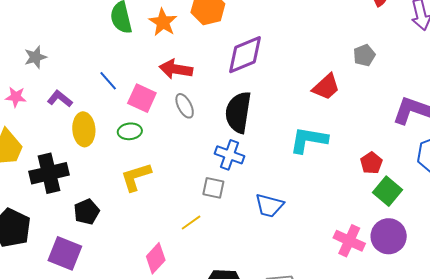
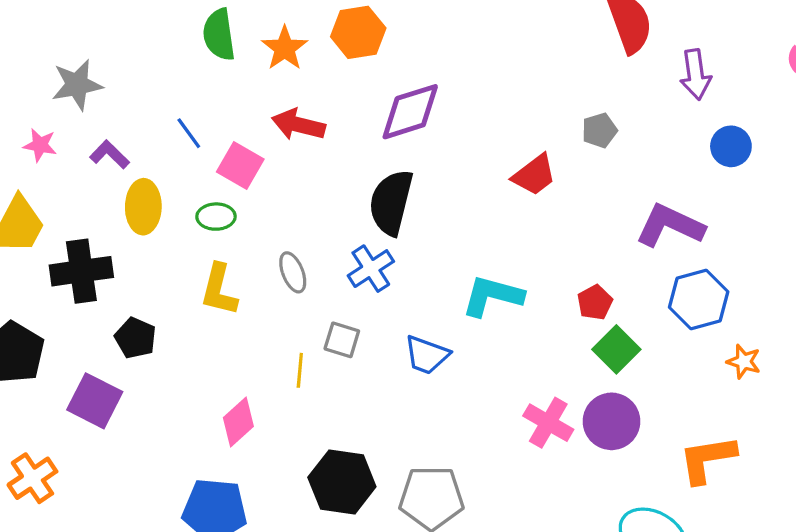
gray star: (35, 57) -> (77, 85), size x1.4
gray ellipse: (185, 106) -> (293, 272), moved
cyan L-shape: (309, 140) -> (492, 296), moved
blue cross: (230, 155) -> (371, 269), turned 32
yellow L-shape: (136, 177) -> (219, 290), turned -64
gray square: (213, 188) -> (342, 340), moved
black pentagon: (87, 212) -> (135, 338), turned -30
yellow line: (191, 222) -> (300, 370), turned -55

